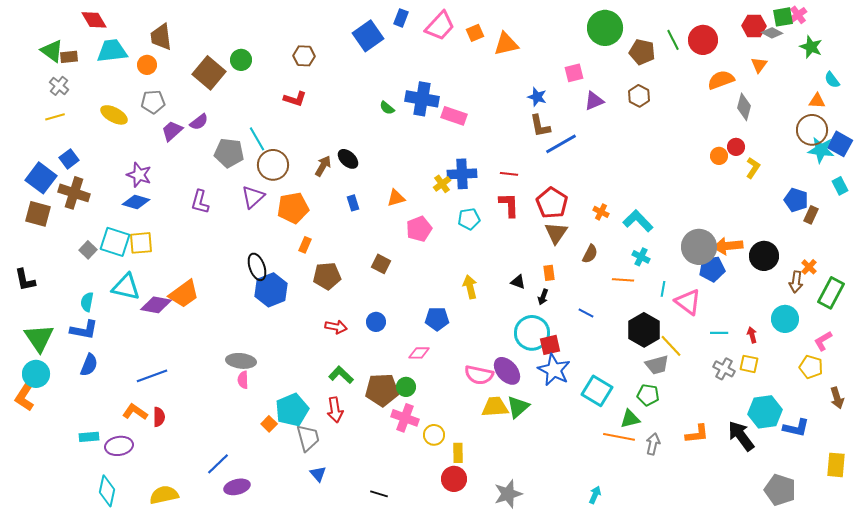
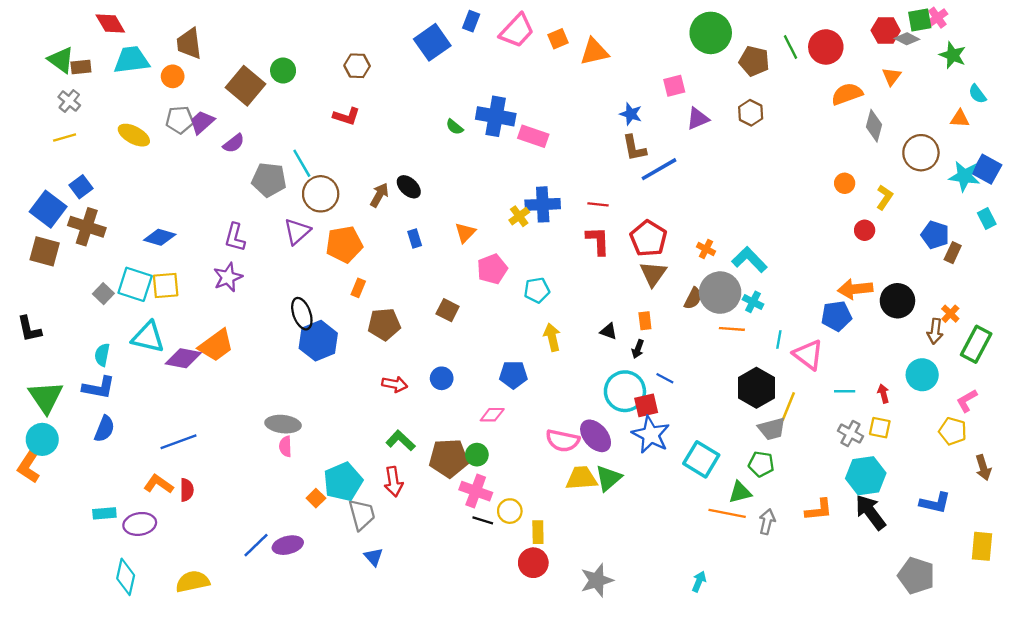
brown circle: (812, 130) -> (921, 153), moved
purple trapezoid: (172, 131) -> (202, 122), moved
red circle: (736, 147) -> (865, 230), moved
purple star: (139, 175) -> (228, 277), moved, turned 30
orange triangle: (396, 198) -> (465, 233), turned -30
cyan pentagon: (469, 219) -> (537, 290), moved
gray circle: (699, 247) -> (720, 293), moved
blue line: (586, 313) -> (665, 378), moved
yellow line: (671, 346) -> (788, 406), turned 65
cyan hexagon: (765, 412) -> (866, 476), moved
purple ellipse: (237, 487) -> (288, 545), moved
black line: (379, 494) -> (483, 520), moved

